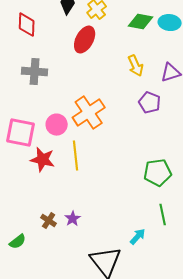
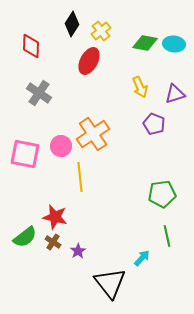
gray cross: (35, 72) -> (39, 93), turned 30
red star: (43, 160) -> (55, 217), moved
purple star: (73, 219) -> (78, 251), moved
green semicircle: (18, 242) -> (25, 237), moved, size x1.4

